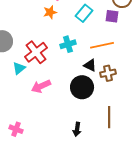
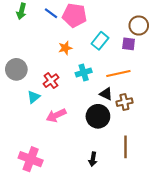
orange star: (50, 12) -> (65, 48), moved
red cross: (36, 52) -> (51, 81), size x0.7
pink cross: (16, 129) -> (31, 159), size x1.6

